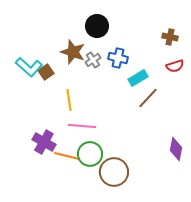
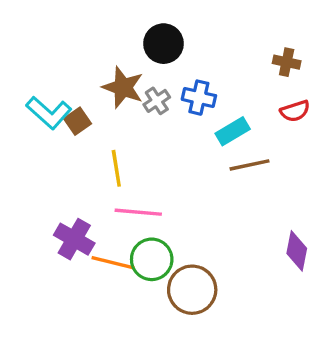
brown line: (148, 98) -> (249, 165), turned 35

